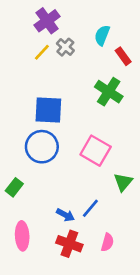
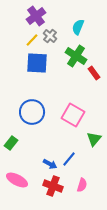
red rectangle: (123, 56) -> (94, 73), moved
green cross: (109, 92) -> (76, 56), moved
blue square: (48, 110) -> (37, 63), moved
pink ellipse: (22, 236) -> (17, 180), turned -60

